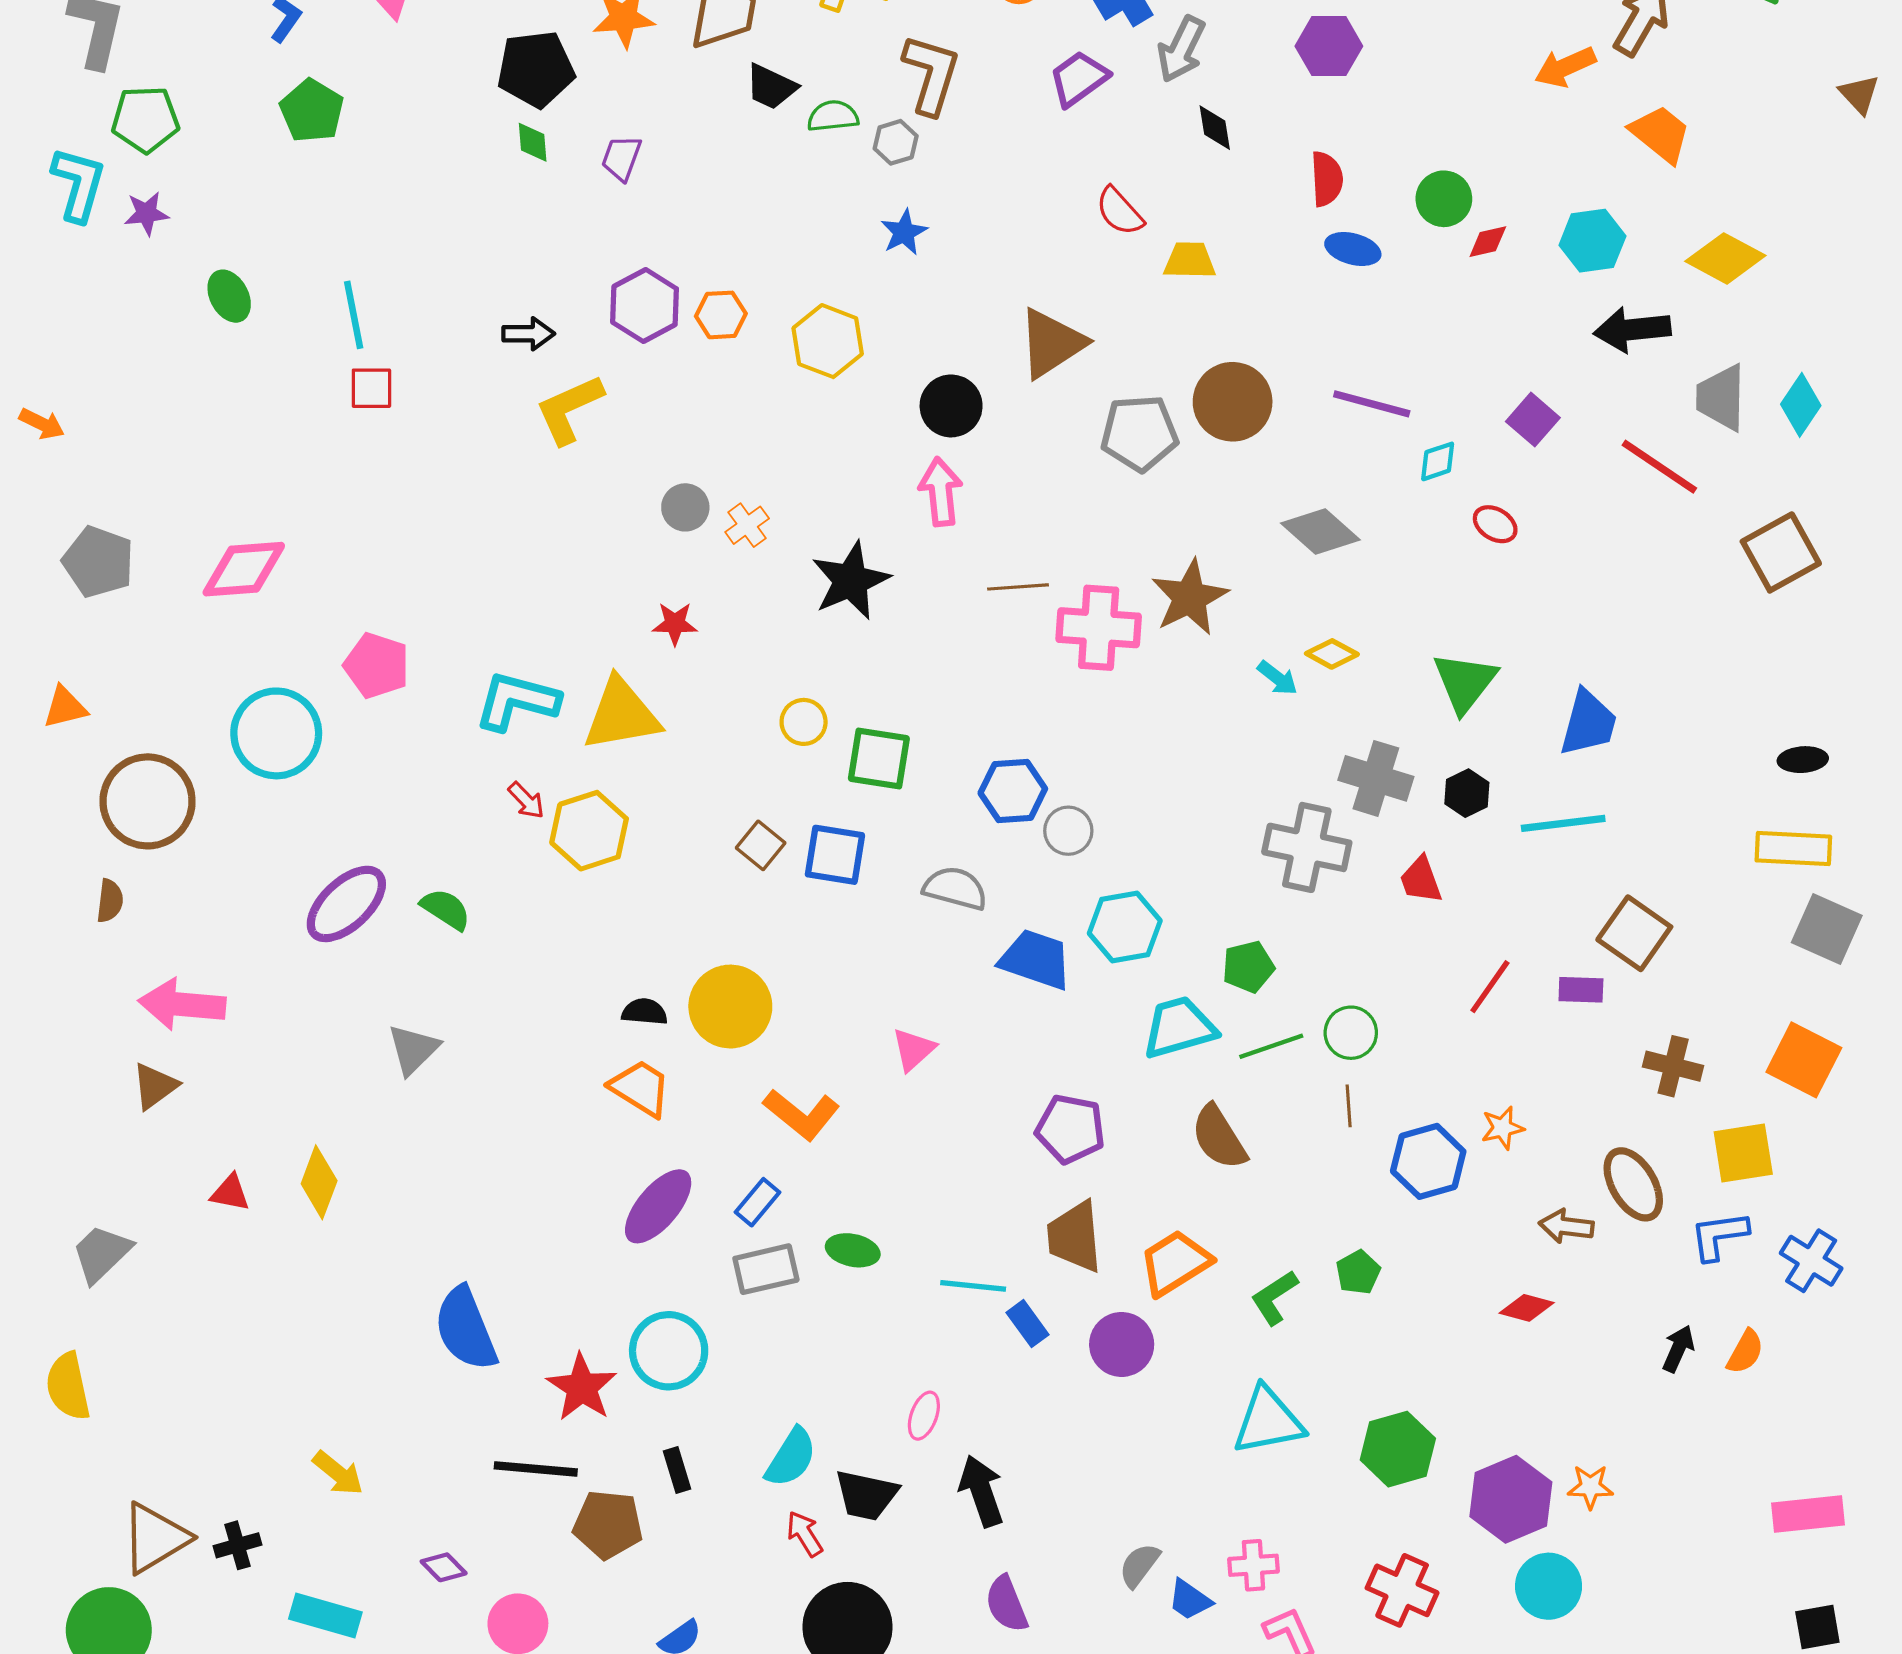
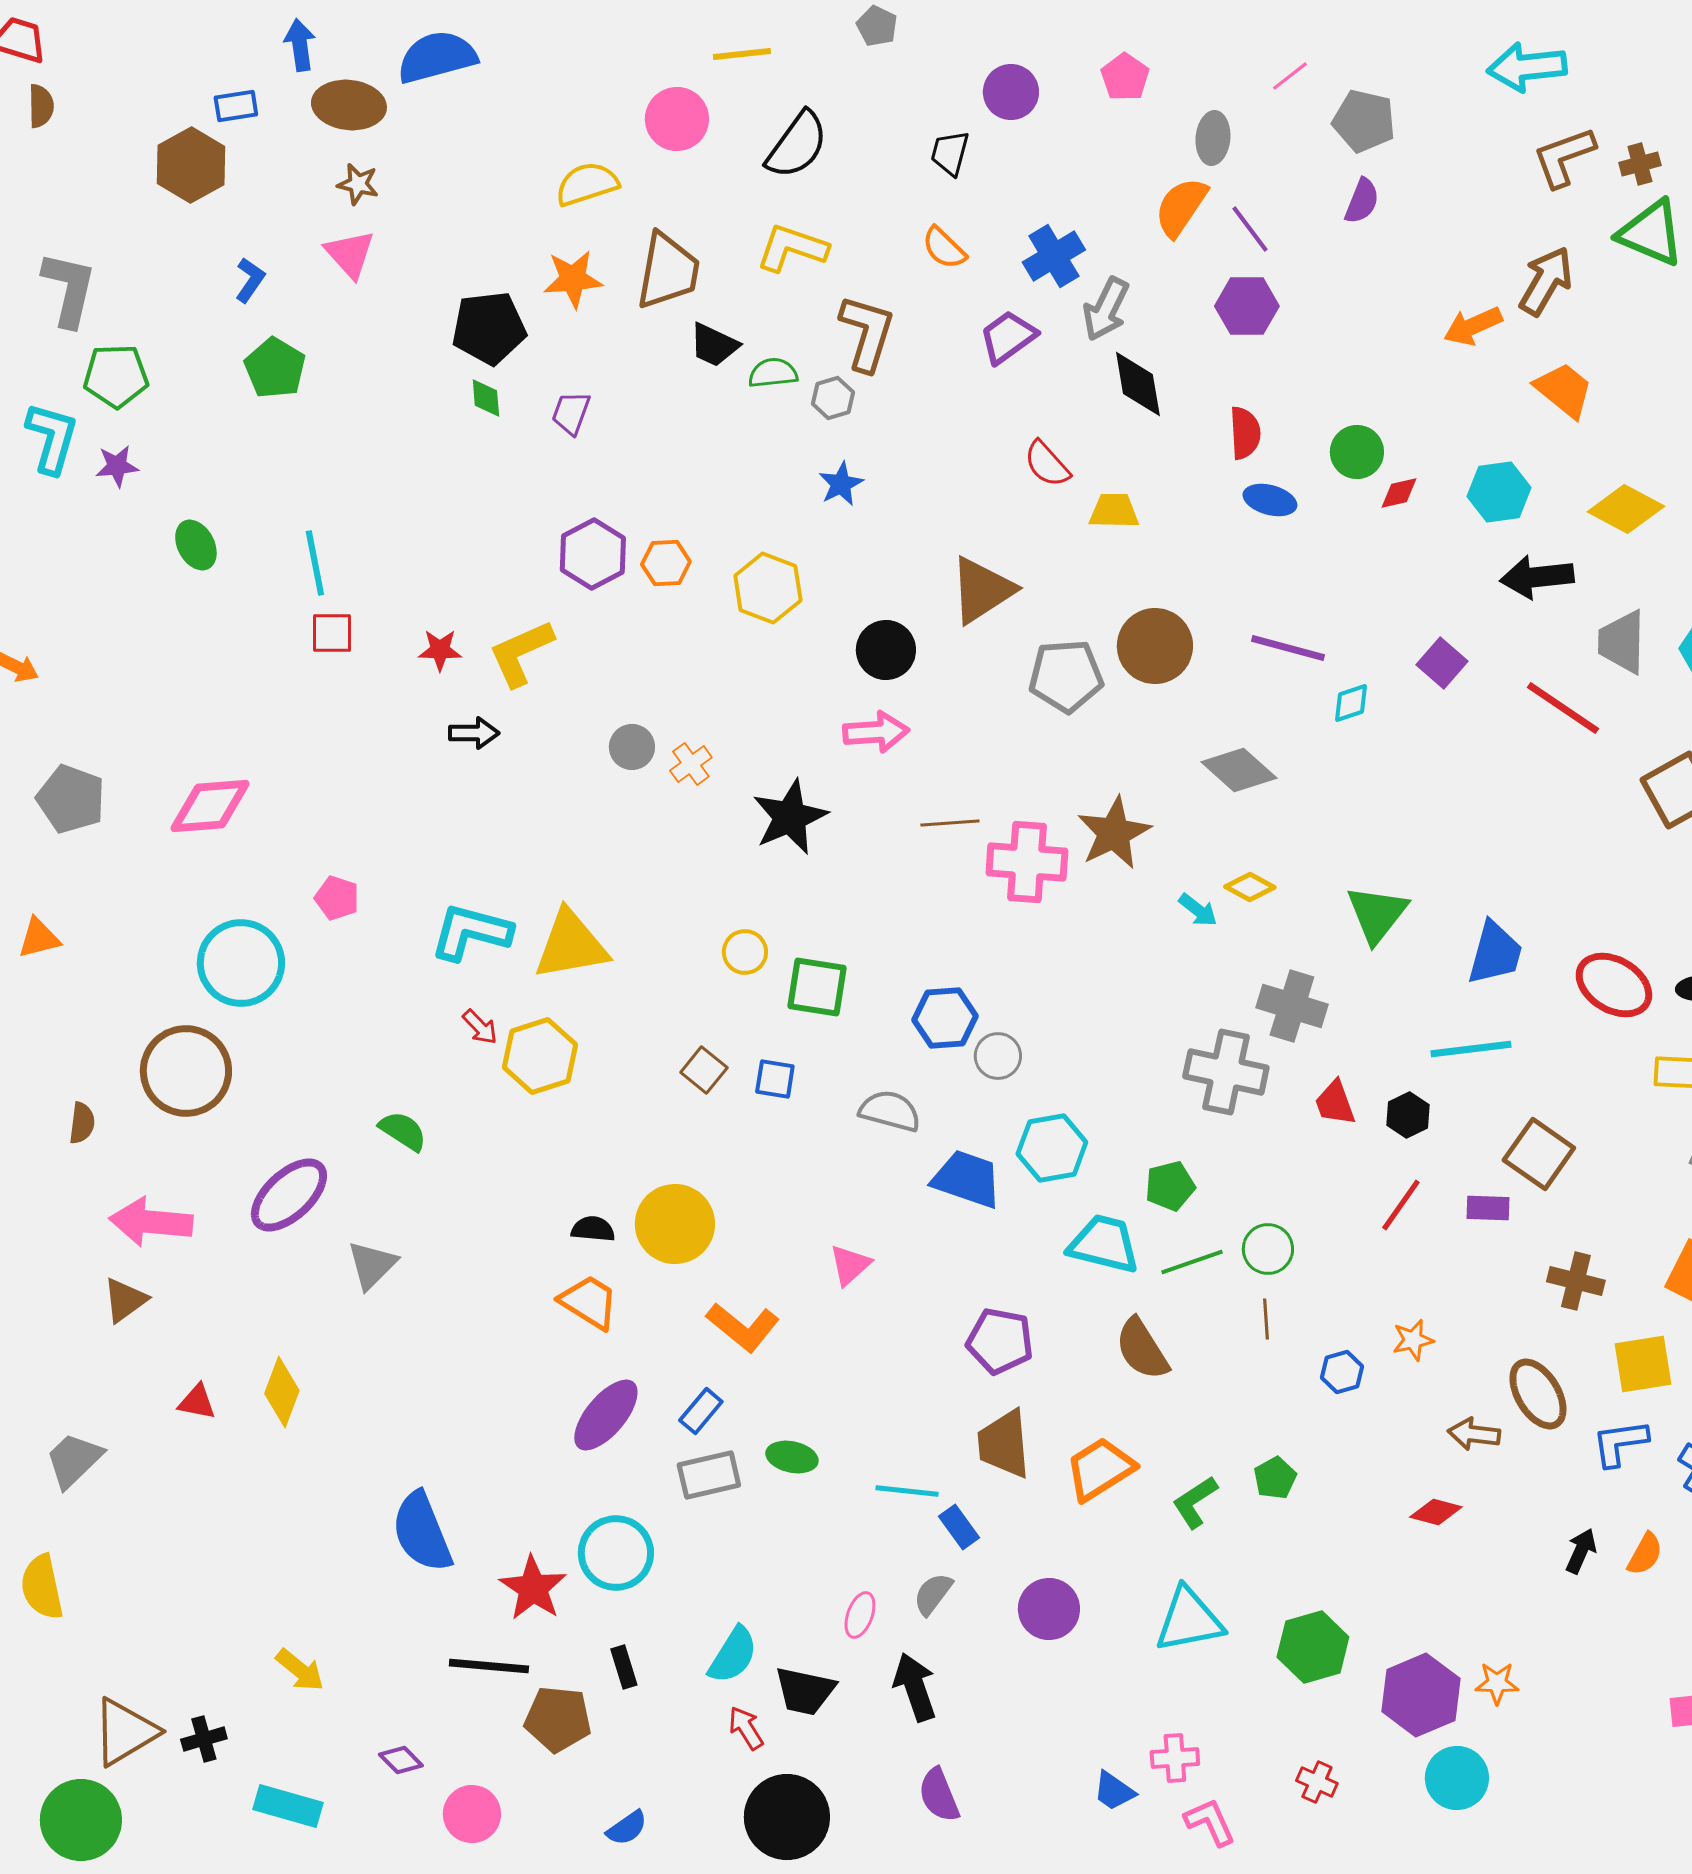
black diamond: (1215, 128) -> (1138, 384), size x1.5
black arrow: (528, 334) -> (474, 733), moved
pink arrow: (941, 492) -> (876, 732), turned 92
red ellipse: (1495, 524) -> (1614, 985), moved, size x1.8
red star: (675, 624) -> (440, 650), moved
pink pentagon: (377, 665) -> (337, 898), size x0.7
black hexagon: (1467, 793) -> (1408, 1115), moved
brown circle: (148, 801) -> (186, 1071), moved
blue square: (835, 855) -> (775, 1079), size x0.7
purple ellipse: (346, 904) -> (289, 1195), moved
cyan trapezoid: (1179, 1027) -> (1104, 1244), turned 30
blue hexagon: (1428, 1161) -> (1342, 1372), size x0.6
purple circle: (1122, 1344) -> (1049, 1609), moved
gray semicircle: (1139, 1565) -> (933, 1594), moved
red cross: (1402, 1590) -> (1317, 1782), size x0.6

